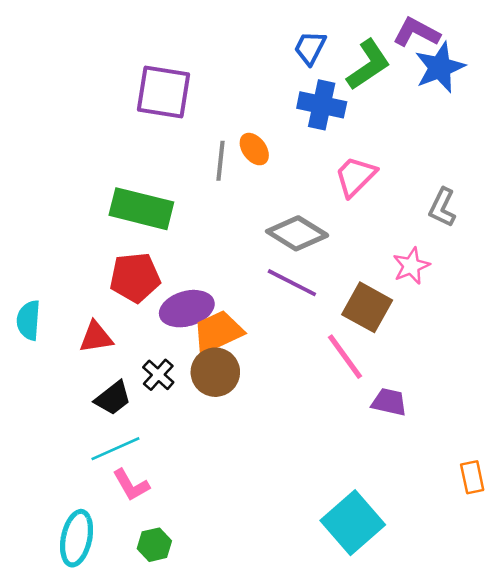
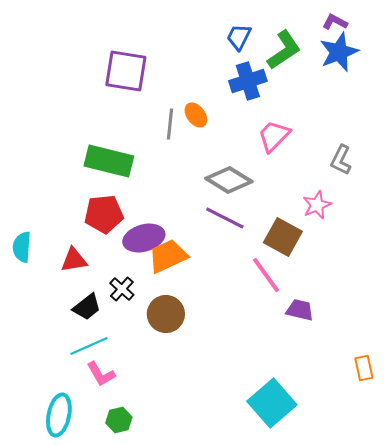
purple L-shape: (416, 32) -> (335, 22), moved, size x0.7
blue cross: (322, 105) -> (248, 81), turned -30
brown circle: (215, 372) -> (166, 314), moved

